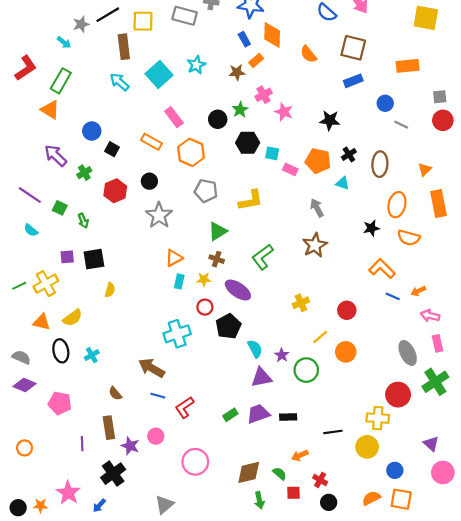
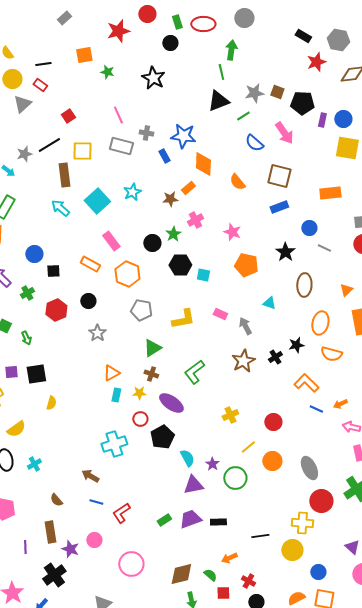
blue rectangle: (244, 39) -> (164, 156), moved
pink star: (284, 112) -> (232, 232), moved
black star: (330, 120) -> (285, 252), moved, turned 30
black square: (112, 149) -> (53, 271), turned -32
black cross: (349, 154) -> (275, 357), moved
orange pentagon: (318, 161) -> (246, 265), moved
pink rectangle: (290, 169) -> (220, 314), moved
gray star: (159, 215) -> (97, 333), size x0.7
gray ellipse: (408, 353) -> (309, 468), moved
brown arrow: (152, 368) -> (90, 476), size x0.7

